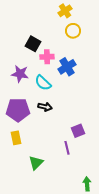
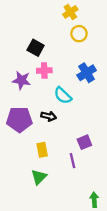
pink cross: (47, 57) -> (44, 71), moved
blue cross: (67, 67) -> (87, 73), moved
cyan semicircle: (43, 83) -> (63, 96), moved
yellow rectangle: (16, 138) -> (42, 150), moved

